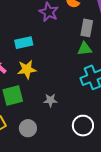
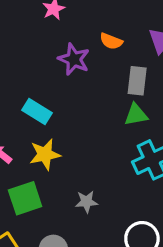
cyan rectangle: (24, 43) -> (37, 111), turned 48

